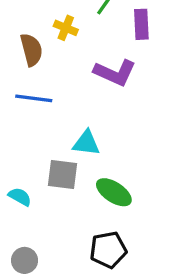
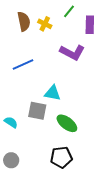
brown semicircle: (31, 50) -> (24, 21), moved
blue line: (34, 98) -> (23, 64), turned -35

